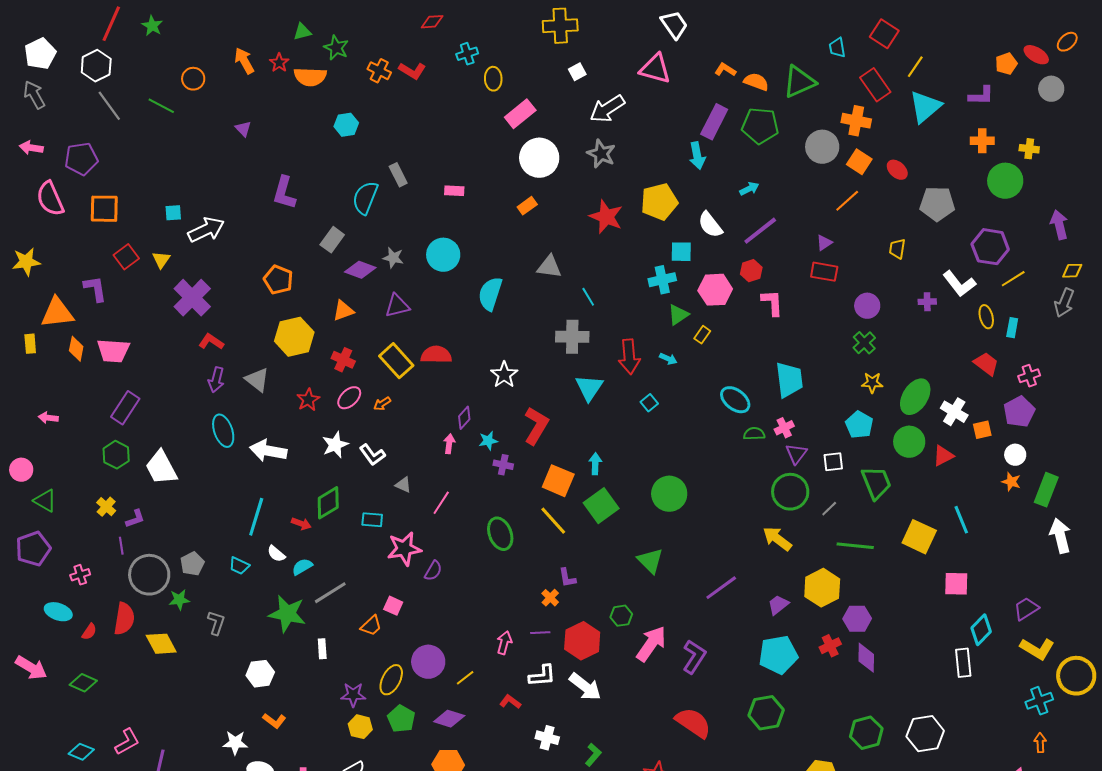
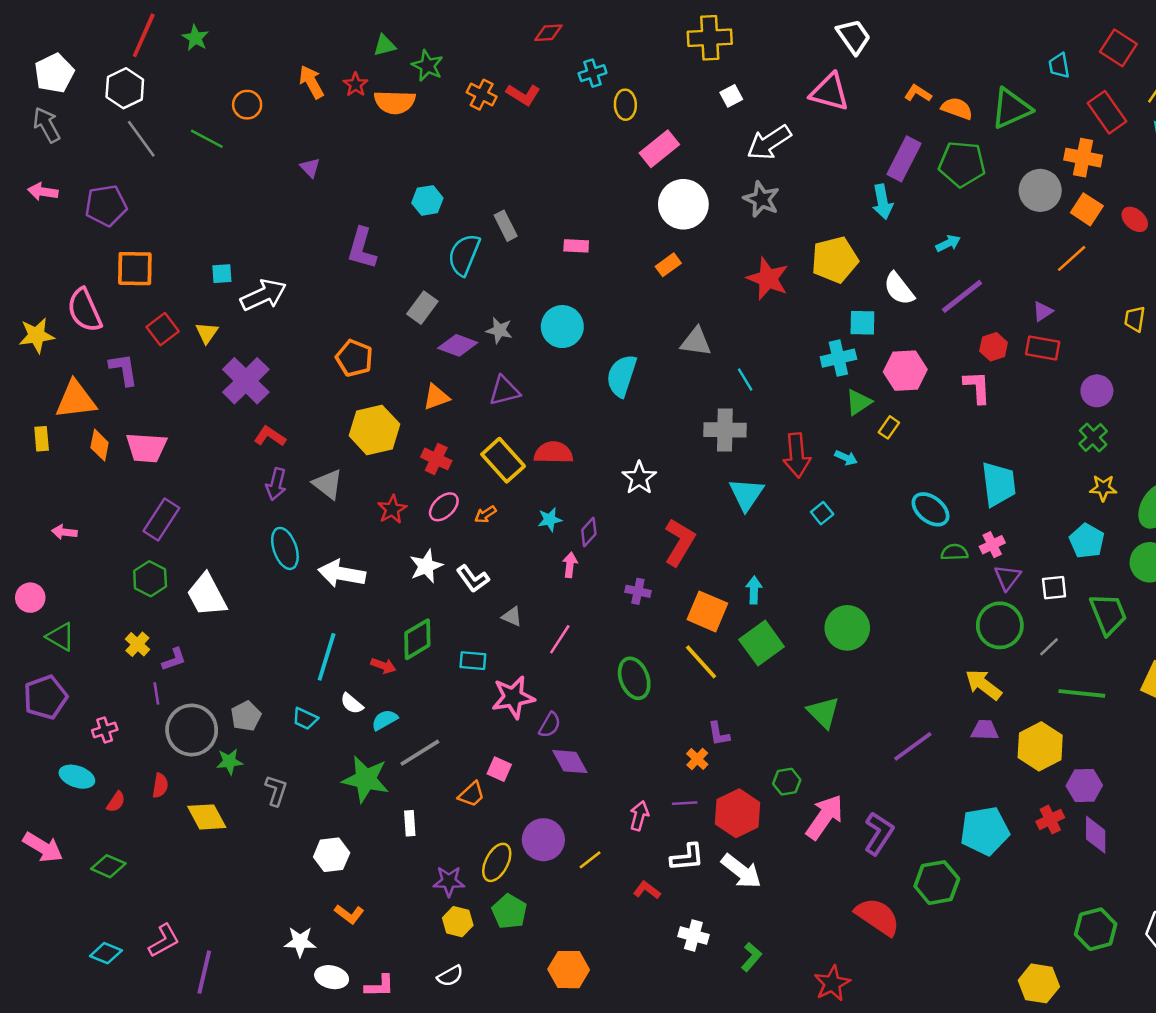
cyan hexagon: (346, 125) -> (427, 200), moved
pink semicircle: (50, 199) -> (84, 310), moved
red hexagon: (751, 271) -> (994, 347), moved
cyan star: (488, 441) -> (550, 519), moved
purple trapezoid: (778, 605) -> (985, 730), moved, turned 40
red semicircle: (124, 619) -> (160, 785), size x0.6
green hexagon: (766, 713) -> (937, 883), moved
purple diamond: (449, 719) -> (570, 762), moved, turned 44

